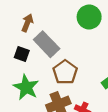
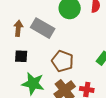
gray rectangle: (47, 44) -> (43, 28), moved

